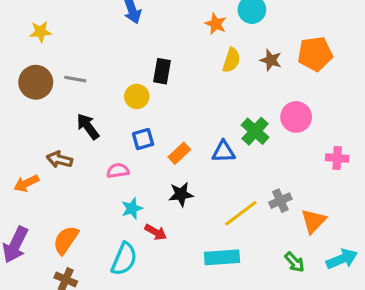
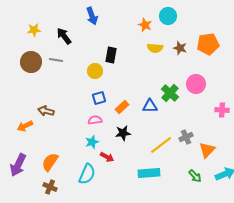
yellow semicircle: (231, 60) -> (155, 48), turned 77
black arrow: (88, 126) -> (64, 36), moved
pink semicircle: (118, 171) -> (95, 120), moved

